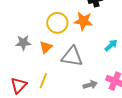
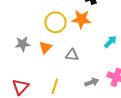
gray triangle: (72, 56) -> (72, 55), size x0.6
yellow line: (43, 81) -> (55, 86), moved

